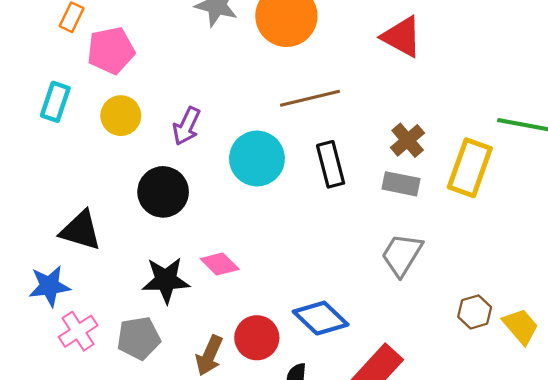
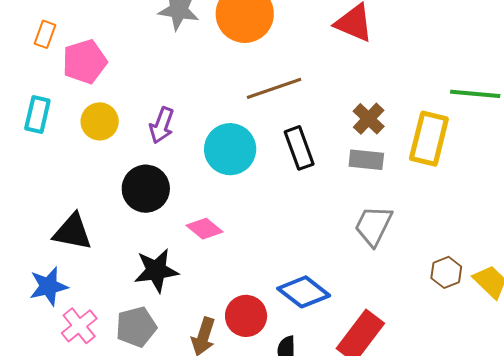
pink diamond: (220, 264) -> (204, 229), moved

